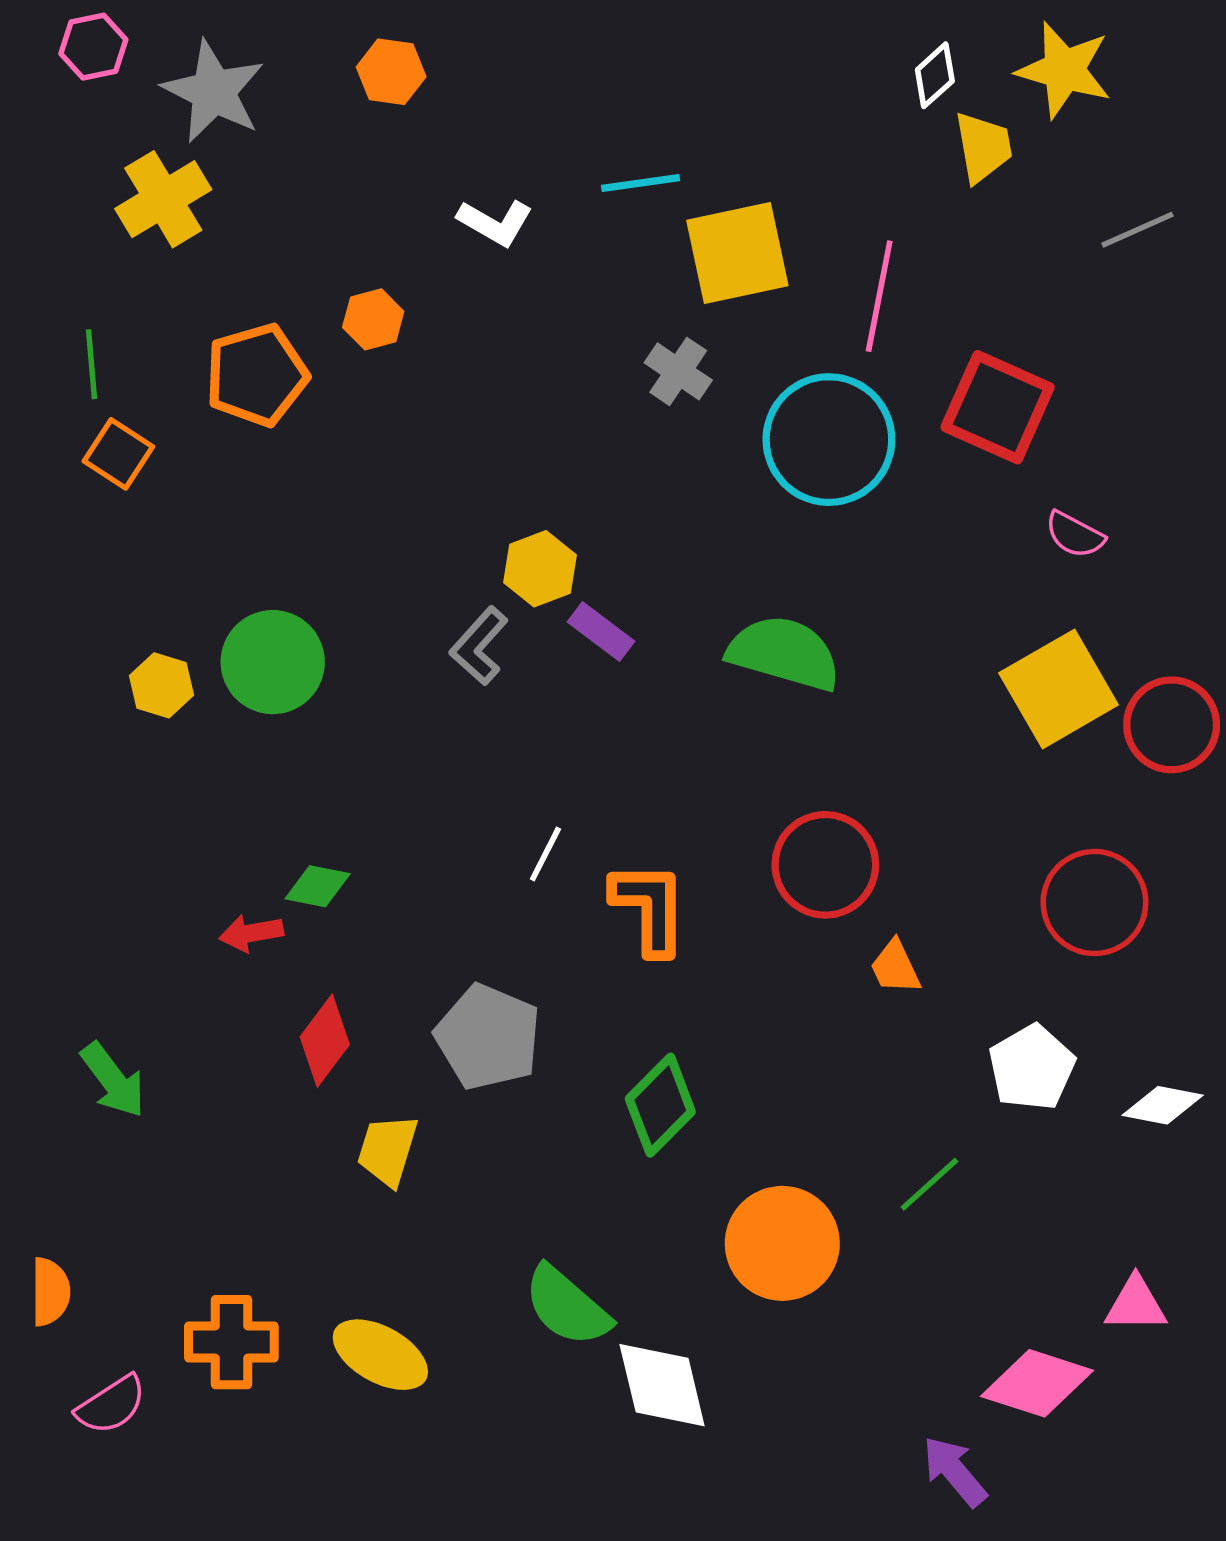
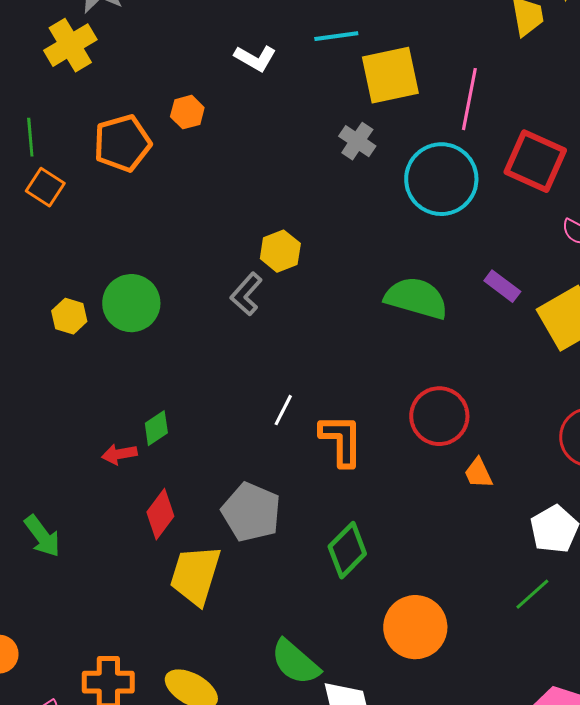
purple rectangle: (601, 632) -> (502, 286), moved
green diamond: (318, 886) -> (156, 428), turned -45
yellow trapezoid: (388, 1150) -> (195, 575), size x1.5
green line: (929, 1184) -> (532, 594), moved

